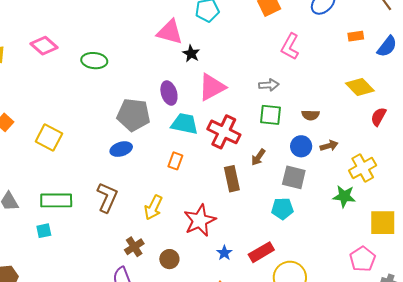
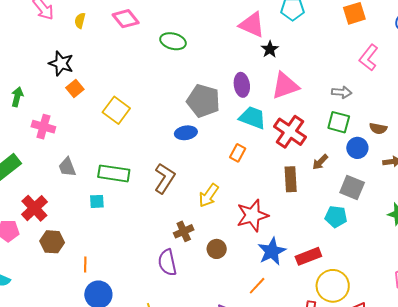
blue circle: (301, 146) -> (357, 148), moved
blue star: (224, 253) -> (272, 251), size x1.8

